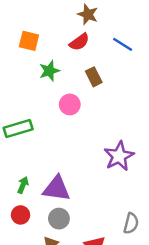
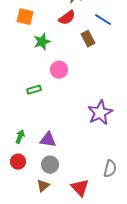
brown rectangle: (94, 77) -> (88, 39), moved
green rectangle: (18, 128) -> (34, 90), moved, size x0.6
purple triangle: (57, 189) -> (48, 140), size x0.7

